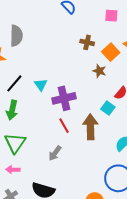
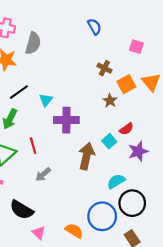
red line: (64, 126) -> (33, 146), moved

